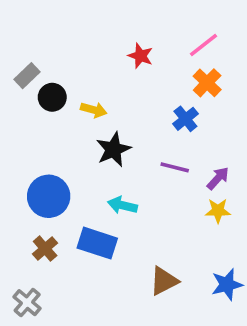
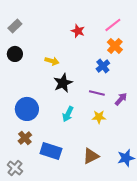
gray rectangle: (27, 76) -> (15, 26), moved
black circle: (52, 97) -> (15, 54), moved
cyan arrow: (122, 205) -> (68, 114), turned -77
yellow star: (218, 211) -> (99, 117), moved
blue rectangle: (97, 243) -> (51, 151), moved

